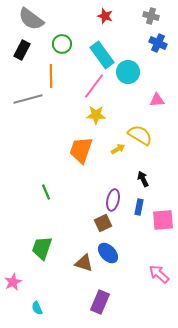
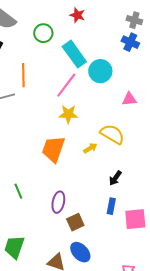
gray cross: (151, 16) -> (134, 20), moved
green circle: (62, 44) -> (43, 33), moved
black arrow: (143, 179) -> (115, 178), turned -119
purple ellipse: (113, 200) -> (58, 202), moved

